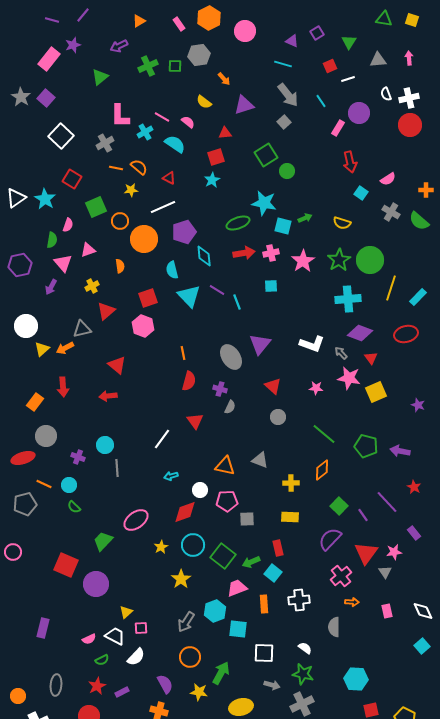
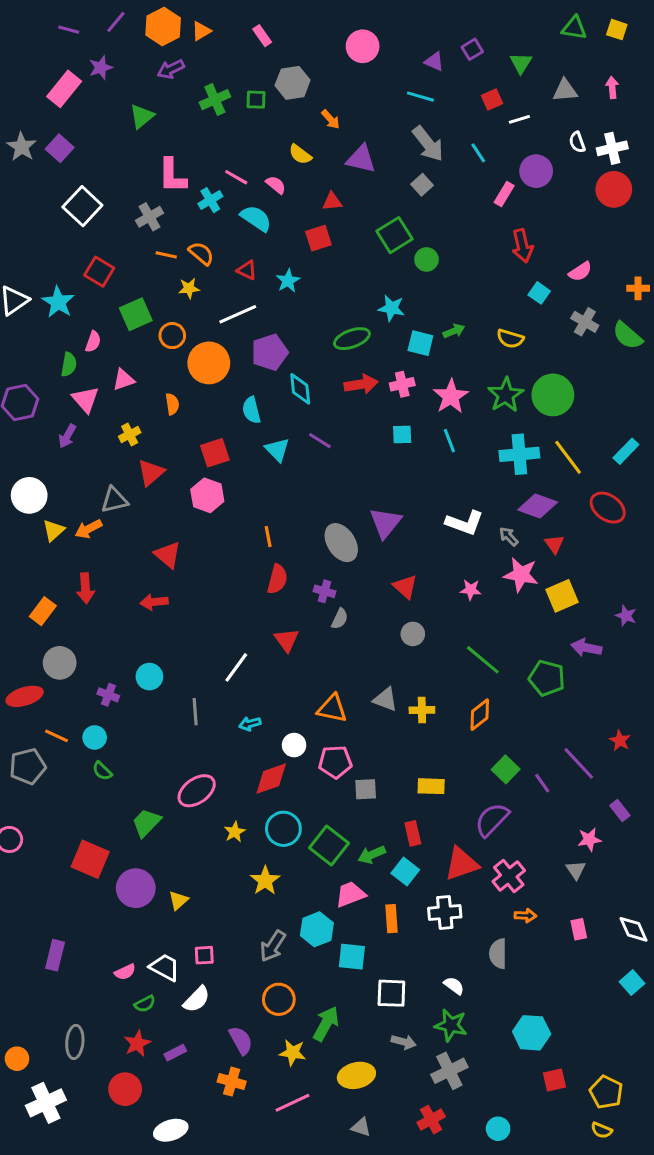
orange hexagon: (209, 18) -> (163, 26), moved
purple triangle: (244, 105) -> (361, 159), turned 30
cyan star: (212, 180) -> (288, 281), moved
cyan star: (264, 203) -> (391, 308), size x0.7
yellow line: (391, 288) -> (568, 457), moved, turned -55
cyan triangle: (189, 296) -> (277, 450), size x0.7
cyan line: (237, 302) -> (449, 441), moved
red ellipse: (406, 334) -> (608, 508), turned 50
purple arrow: (400, 451) -> (586, 648), moved
gray line: (117, 468) -> (195, 712), moved
yellow cross: (291, 483) -> (422, 710), moved
red triangle: (366, 553) -> (462, 864), moved, turned 35
yellow triangle: (126, 612) -> (178, 900), moved

